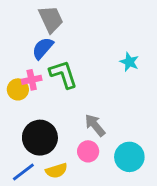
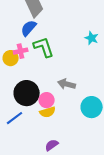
gray arrow: (95, 125) -> (67, 84), turned -36
pink circle: (88, 151) -> (47, 100), moved
yellow semicircle: (56, 171) -> (48, 112), moved

